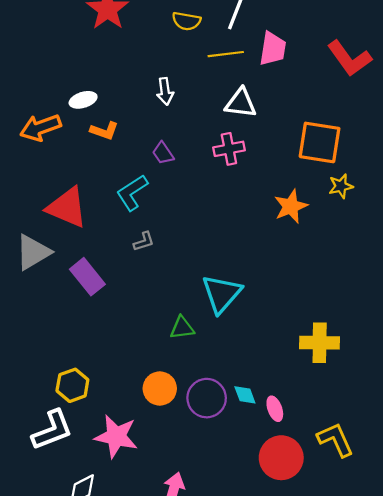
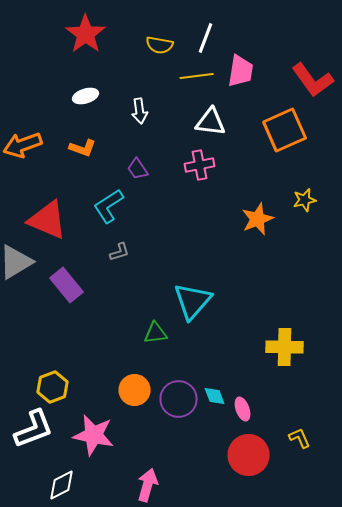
white ellipse: (83, 100) -> (86, 96), moved
orange square: (320, 142) -> (285, 130), moved, turned -33
yellow L-shape: (336, 440) -> (300, 438), size x0.6

